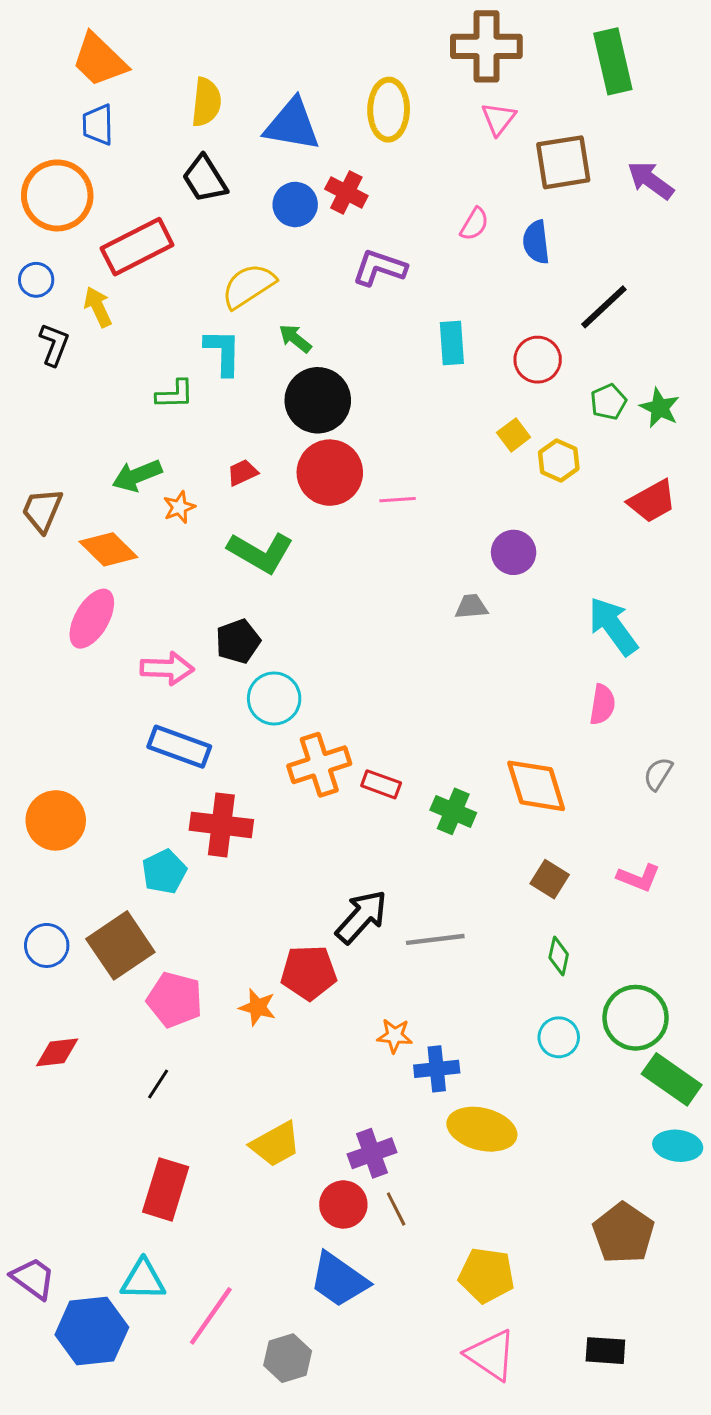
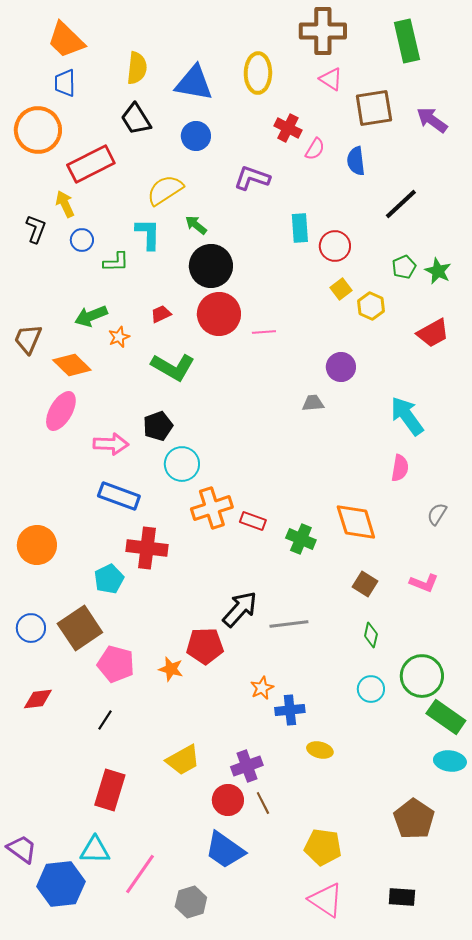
pink triangle: (498, 119) -> (331, 79), turned -35
red cross: (346, 192) -> (288, 128), moved
blue circle: (36, 280) -> (82, 240), moved
red circle: (538, 360) -> (335, 246), moved
orange star: (395, 1036) -> (262, 688), turned -30
yellow ellipse: (482, 1129) -> (320, 750), size x0.6

